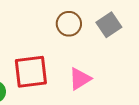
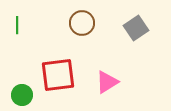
brown circle: (69, 24) -> (82, 23), moved

